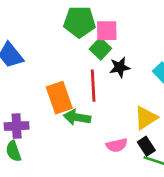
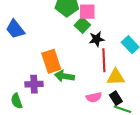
red line: (93, 86) -> (104, 60), moved
yellow triangle: (146, 118) -> (116, 77), turned 30
purple cross: (17, 126) -> (34, 84), moved

